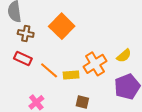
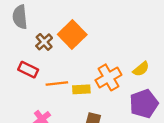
brown cross: (26, 33) -> (44, 42), moved, turned 35
orange line: (49, 70) -> (57, 83), turned -48

